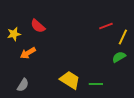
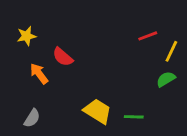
red semicircle: (38, 26) -> (63, 57), moved
yellow star: (14, 34) -> (26, 36), moved
orange arrow: (28, 53) -> (39, 74), turned 84

